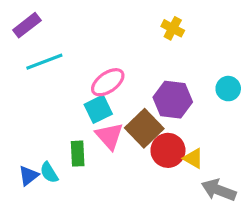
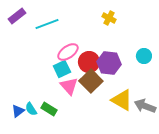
cyan line: (44, 62) -> (47, 24), moved
red circle: (168, 150) -> (89, 62), moved
green rectangle: (78, 154) -> (49, 109), moved, turned -56
yellow triangle: (193, 158) -> (122, 100), size x1.6
gray arrow: (219, 190) -> (145, 106), moved

